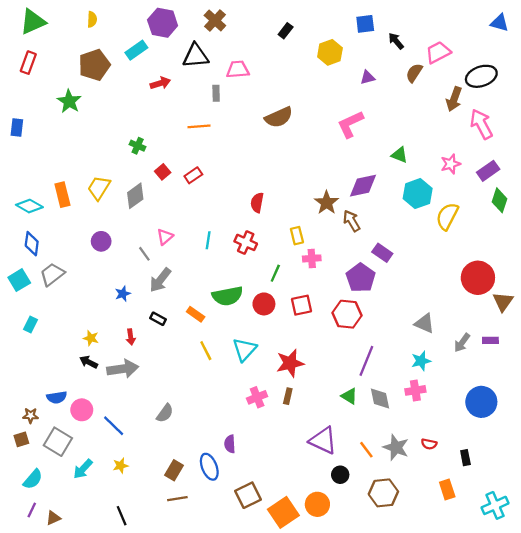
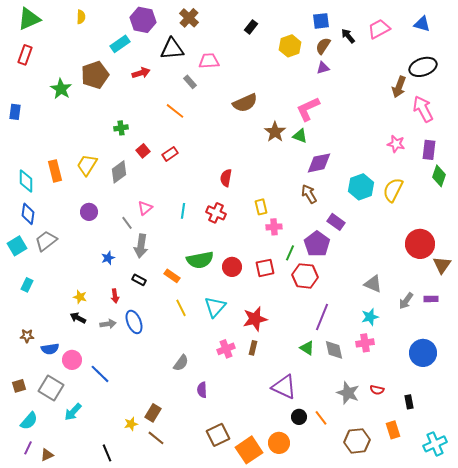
blue triangle: (500, 23) -> (422, 24), moved
pink trapezoid: (438, 52) -> (379, 29), moved
brown pentagon: (94, 65) -> (95, 75), moved
brown semicircle: (414, 73) -> (323, 46), moved
gray rectangle: (216, 93) -> (190, 82), turned -40
orange line: (199, 126) -> (175, 111), turned 42
green cross: (138, 146) -> (121, 128), turned -32
green triangle: (399, 155) -> (300, 136), moved
pink star: (451, 164) -> (396, 144), turned 30
purple rectangle: (488, 171) -> (429, 150), turned -48
cyan hexagon: (418, 194) -> (361, 187), moved
brown star: (327, 203) -> (275, 132), moved
cyan diamond: (29, 206) -> (26, 181), turned 60
green line: (275, 273) -> (290, 253), moved
gray arrow: (160, 280) -> (141, 246), turned -30
gray arrow: (123, 369) -> (108, 324), size x0.6
gray semicircle: (165, 413) -> (181, 363), moved
brown star: (31, 416) -> (27, 336), moved
orange line: (366, 450) -> (321, 418), moved
yellow star: (120, 466) -> (131, 424), moved
blue ellipse: (209, 467) -> (134, 322), moved
brown hexagon: (383, 493) -> (357, 441), moved
brown line: (177, 499) -> (156, 438), turned 48

